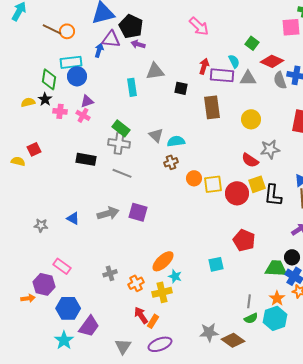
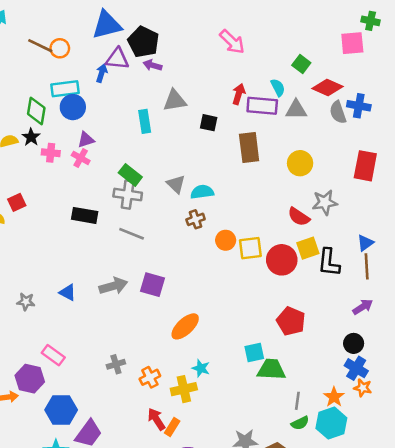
orange ellipse: (163, 261) -> (185, 326), moved
green trapezoid: (276, 268) -> (271, 370), moved

